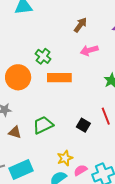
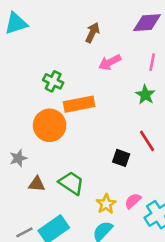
orange circle: (18, 77) -> (50, 125), moved
green trapezoid: (43, 125) -> (71, 183), moved, turned 70
pink semicircle: (80, 170) -> (133, 201), moved

